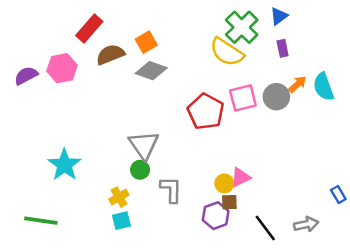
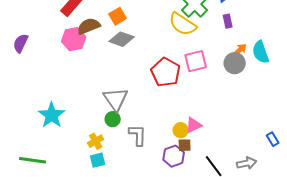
pink hexagon: (62, 68) -> (74, 39), moved
purple semicircle: (26, 76) -> (21, 43), turned -36
gray circle: (276, 97) -> (235, 63), moved

